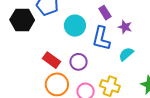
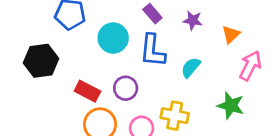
black hexagon: (22, 20) -> (41, 61), moved
purple star: (125, 27) -> (193, 20), moved

